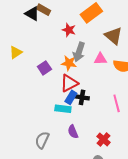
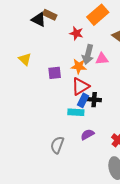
yellow triangle: (16, 52) -> (25, 59), turned -40
pink triangle: (100, 59) -> (102, 59), moved
purple square: (44, 68) -> (55, 73), turned 32
purple semicircle: (73, 132) -> (87, 135), turned 88

